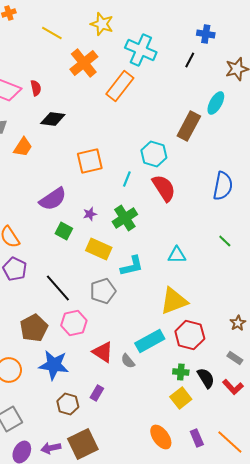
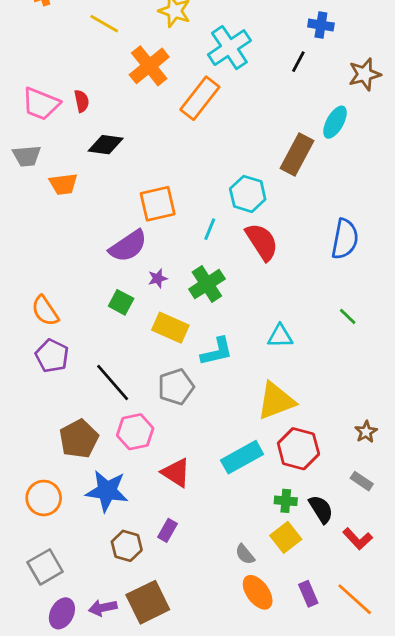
cyan cross: (141, 50) -> (229, 48), turned 32
orange trapezoid: (23, 147) -> (63, 184), turned 50
purple semicircle: (53, 199) -> (128, 246), moved
gray semicircle: (128, 361) -> (245, 554), moved
red L-shape: (233, 387) -> (358, 539), moved

